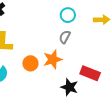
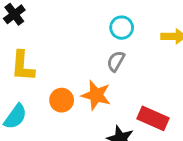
orange star: (53, 59) -> (96, 95), turned 30

